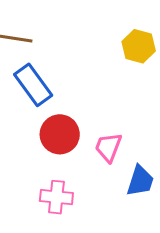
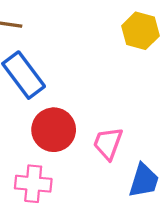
pink cross: (56, 197) -> (33, 184), moved

